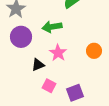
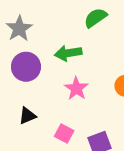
black triangle: (38, 65) -> (27, 116), moved

